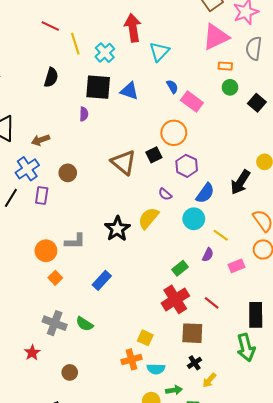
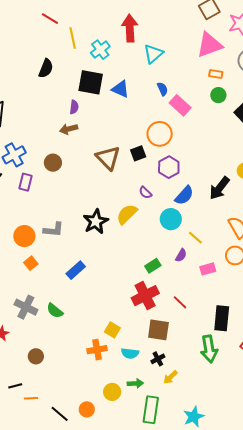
brown arrow: (40, 140) -> (69, 129), moved
cyan semicircle: (156, 369) -> (130, 353), moved

